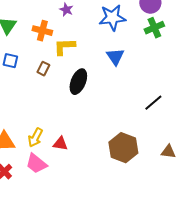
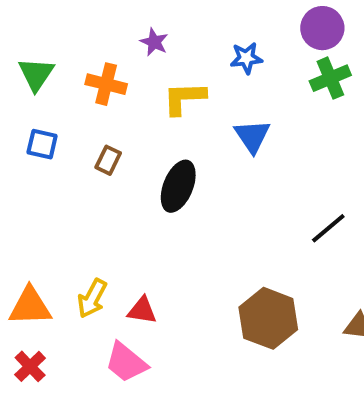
blue star: (112, 18) -> (246, 58), size x0.6
yellow L-shape: (64, 47) -> (184, 98), moved
pink trapezoid: (36, 164) -> (126, 362), moved

